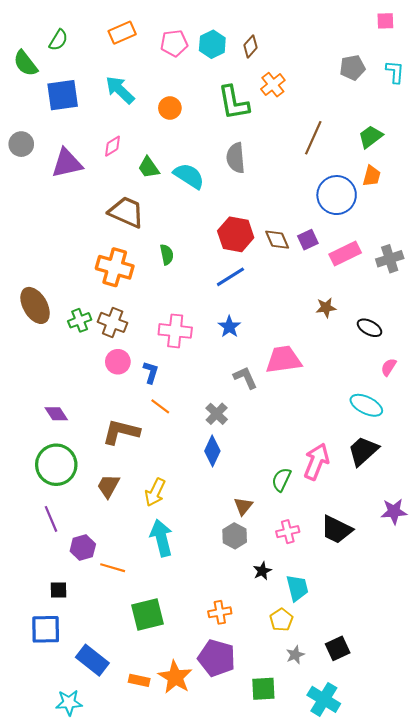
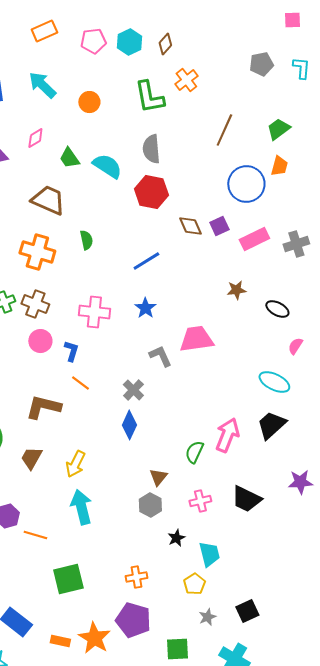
red hexagon: (236, 234) -> (151, 192), moved

